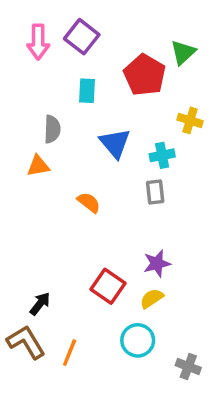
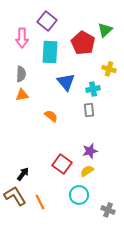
pink arrow: (38, 42) -> (22, 38), moved
cyan rectangle: (87, 91) -> (50, 52), size x1.6
gray semicircle: (52, 129) -> (21, 74), moved
orange line: (70, 353) -> (40, 202), turned -49

